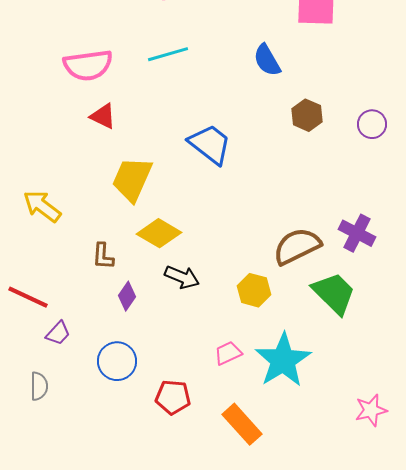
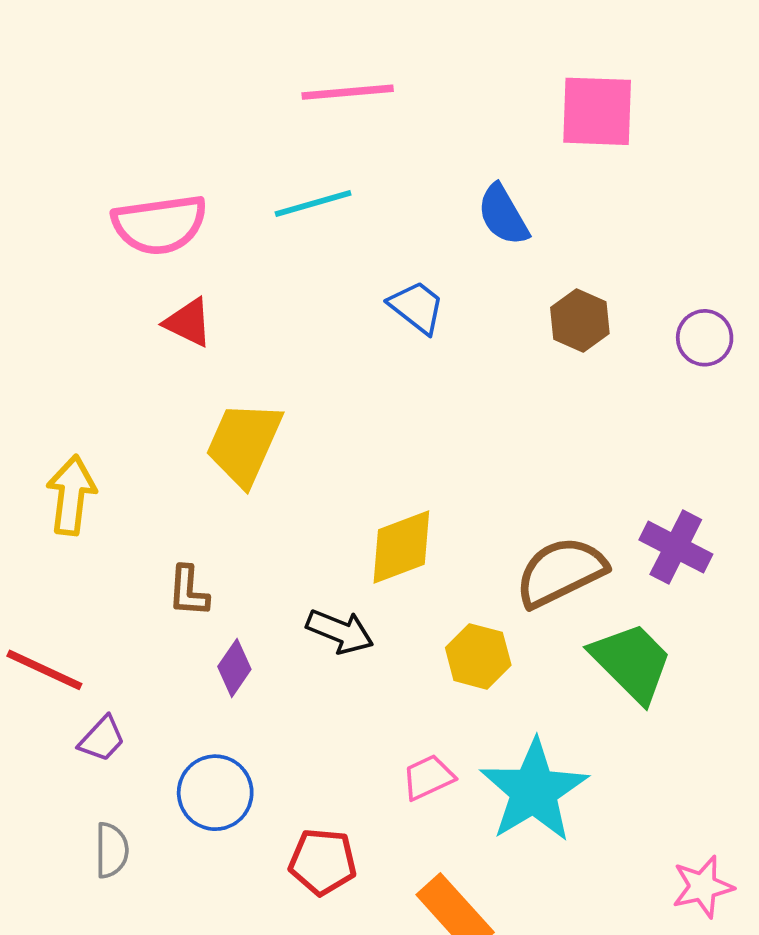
blue trapezoid: (210, 144) -> (417, 307), moved, size x0.7
yellow arrow: (42, 206) -> (71, 495), turned 60
yellow diamond: (159, 233) -> (401, 547), moved, turned -51
gray semicircle: (39, 386) -> (112, 850), moved

